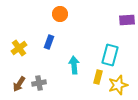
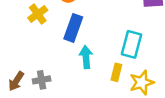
blue rectangle: (49, 42) -> (73, 28), moved, size x1.5
yellow cross: (19, 48) -> (38, 14), moved

